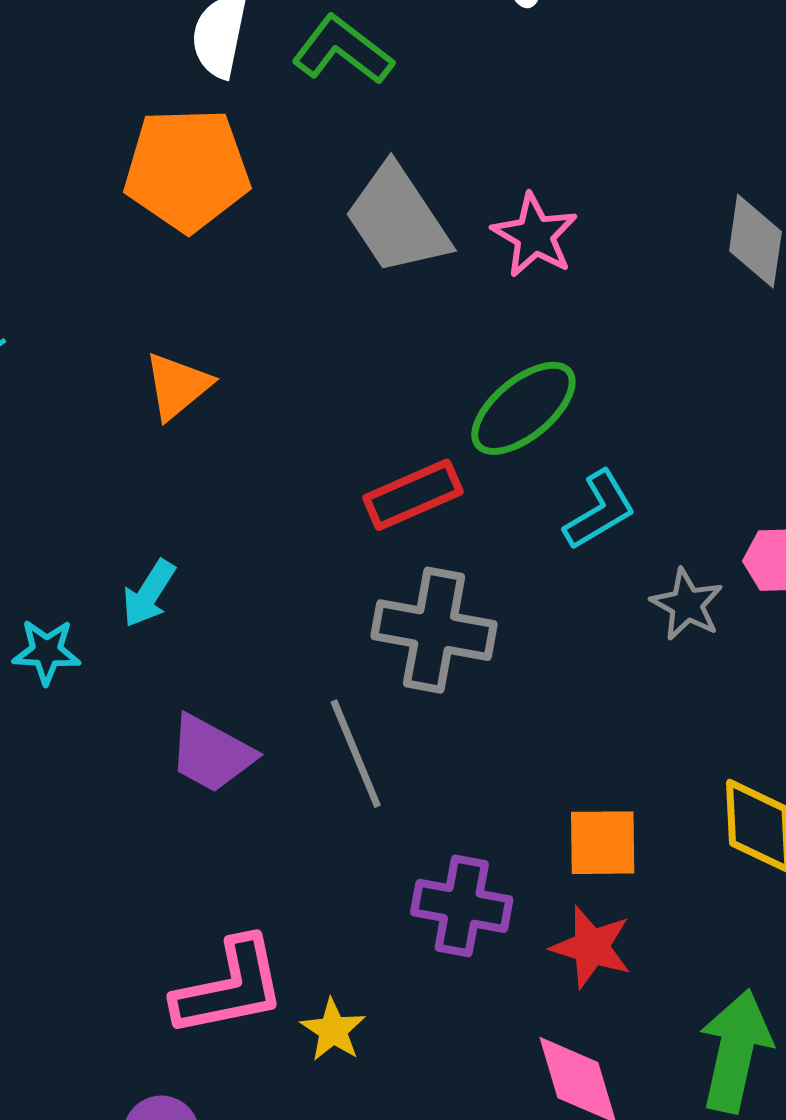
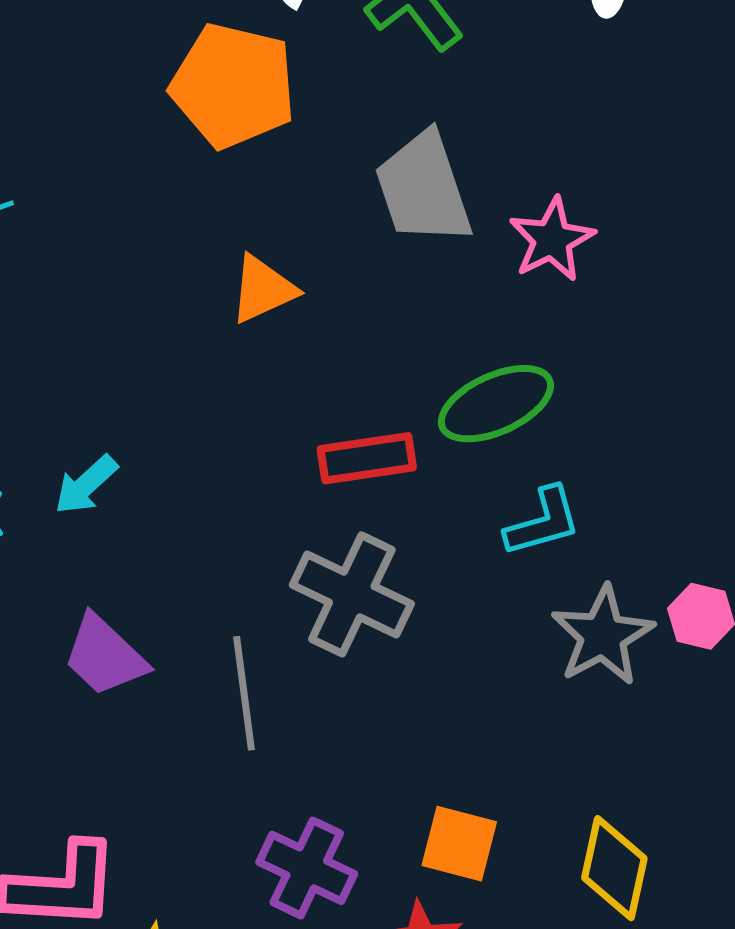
orange triangle: (177, 386) -> (263, 289), moved
gray star: (687, 604) -> (603, 636), size x1.4

